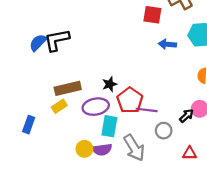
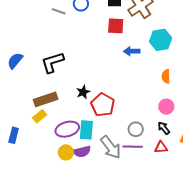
black L-shape: (57, 40) -> (52, 62), moved
purple ellipse: (96, 107) -> (67, 129), moved
purple line: (147, 110) -> (133, 147), moved
black arrow: (187, 116) -> (164, 128), moved, turned -80

